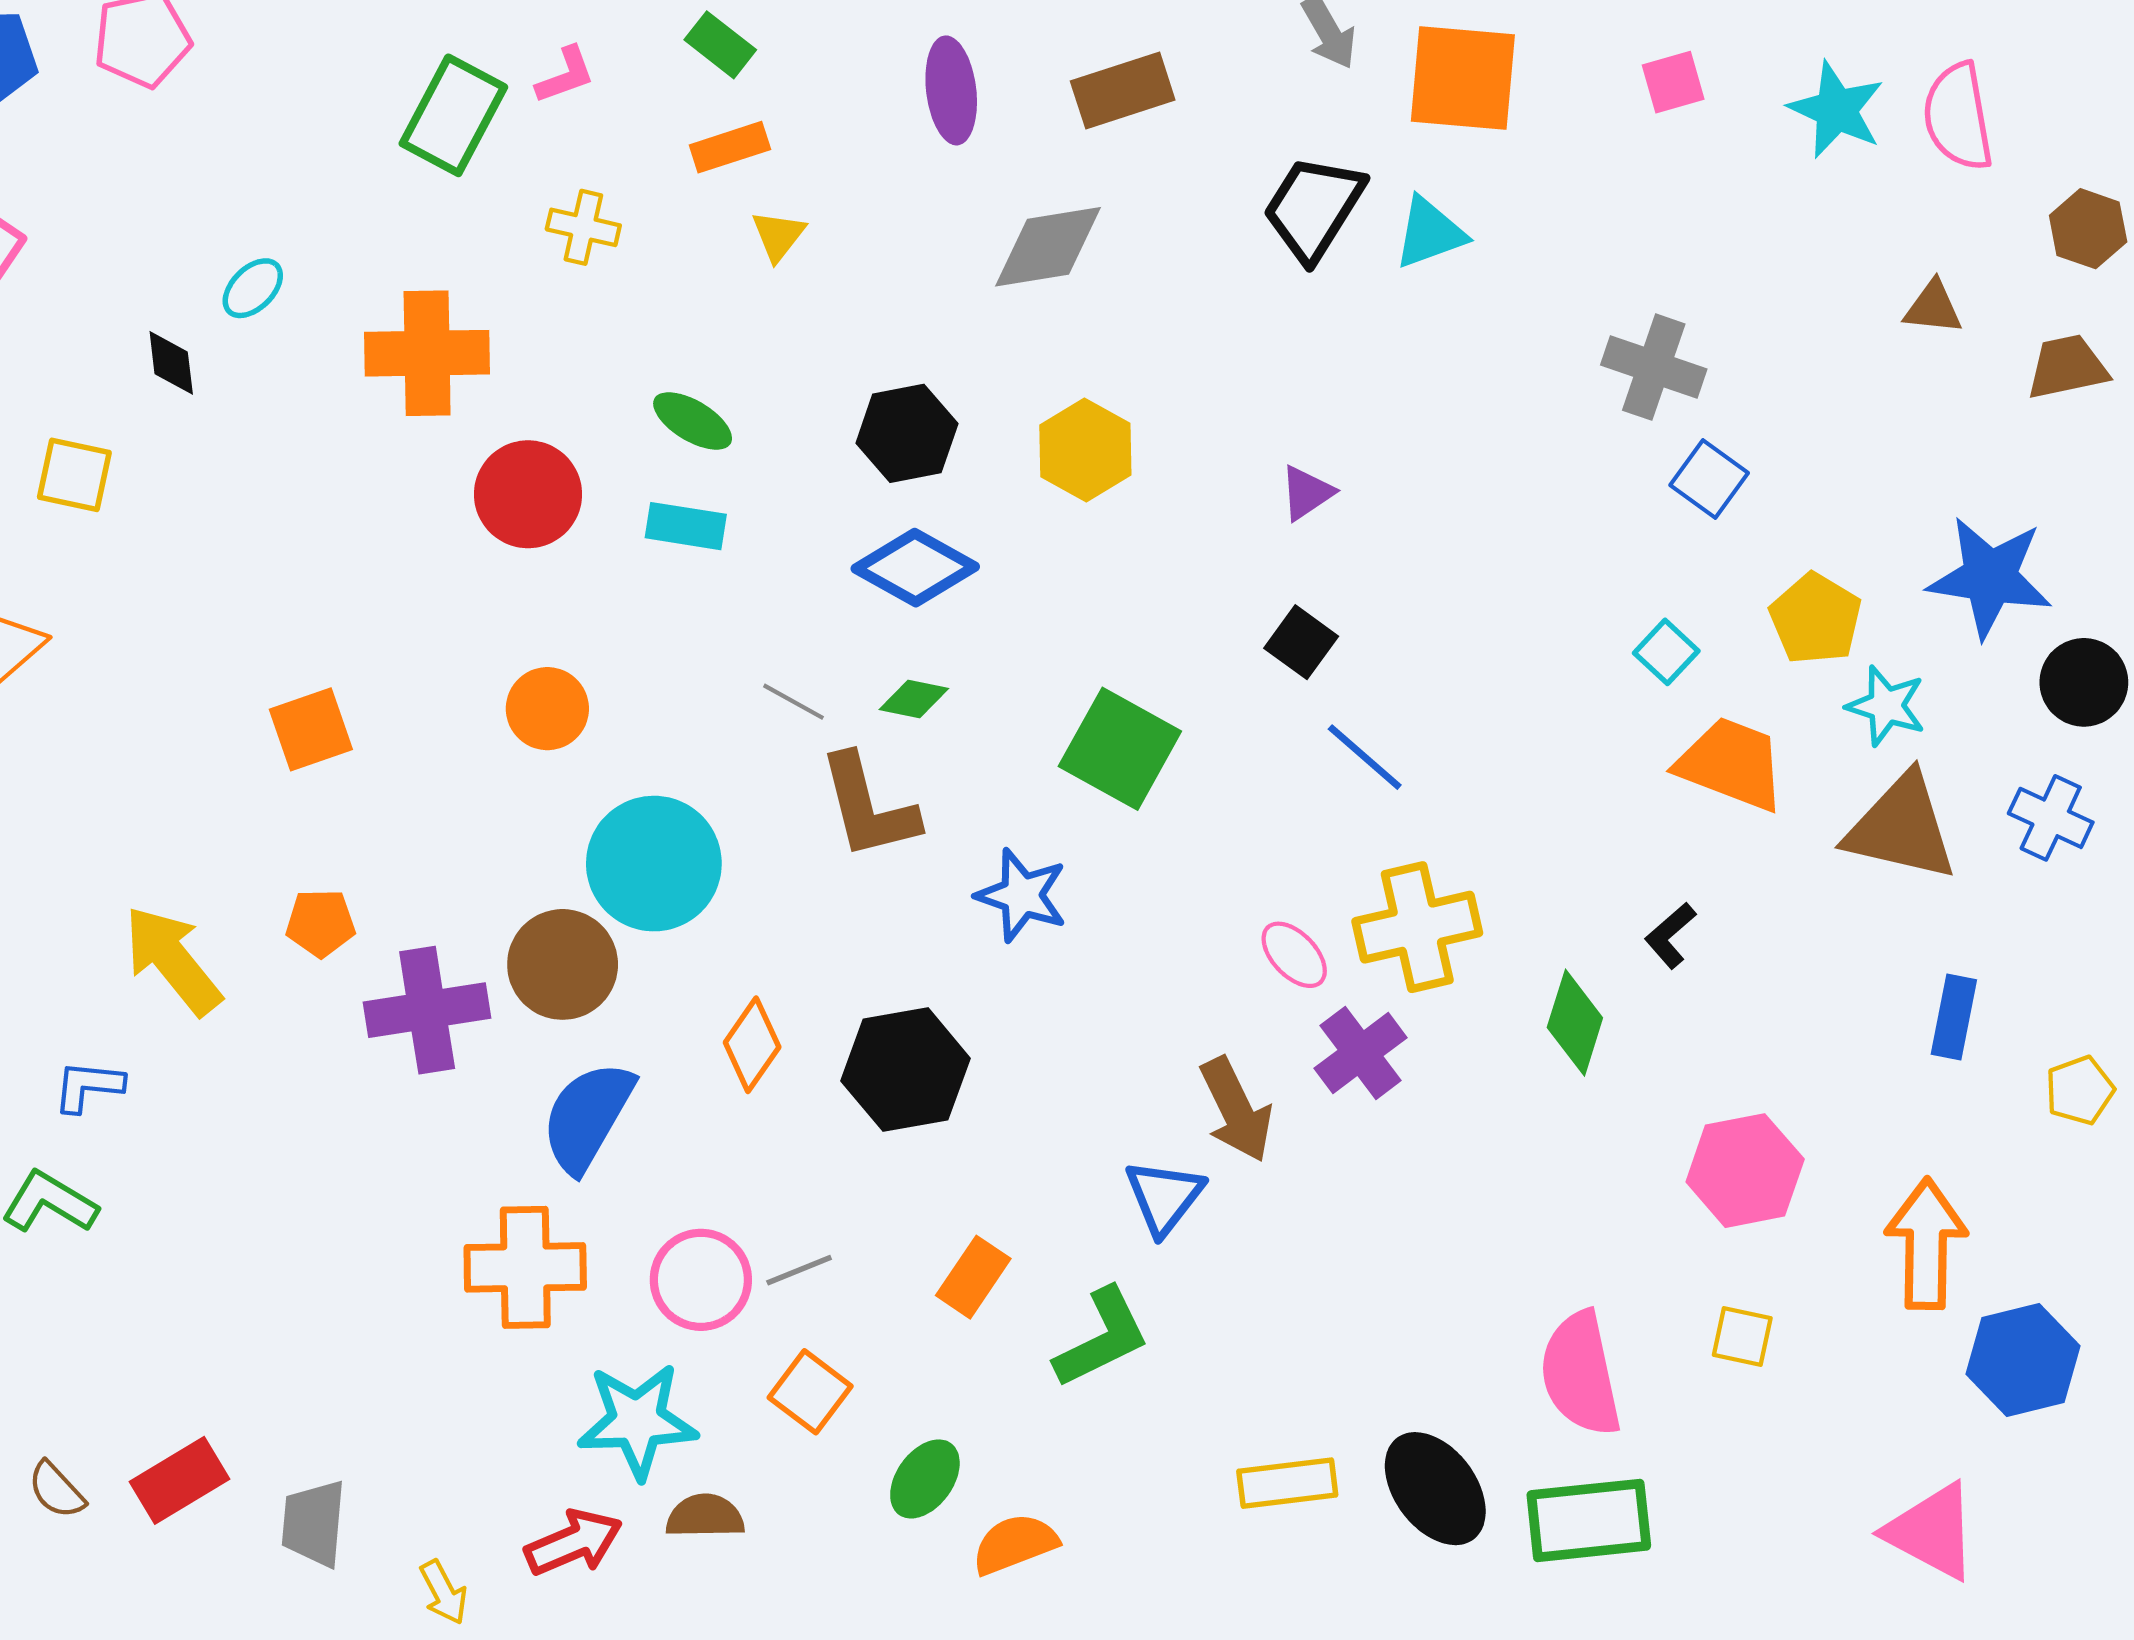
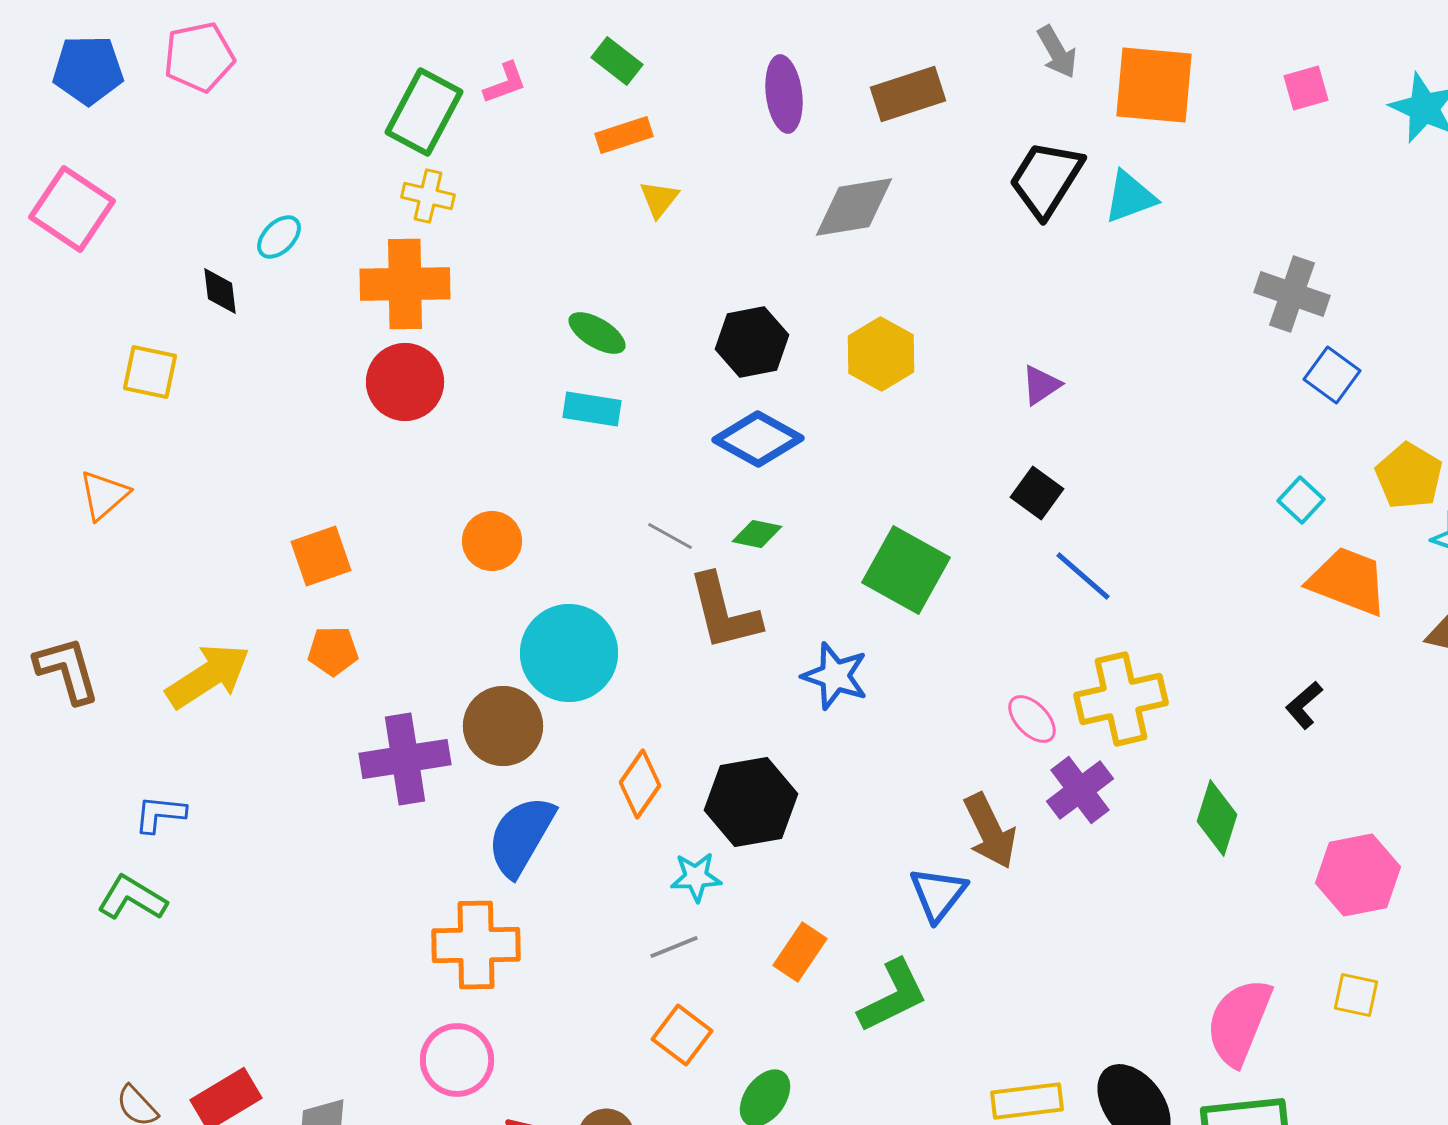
yellow cross: (583, 227) -> (428, 196), moved
red circle: (528, 494) -> (405, 382), moved
orange pentagon: (321, 923) -> (333, 651), moved
yellow arrow: (173, 960) -> (208, 676), moved, turned 96
green diamond: (1575, 1023) -> (1217, 818), moved
pink circle: (701, 1280) -> (457, 1060), moved
pink semicircle: (1580, 1374) -> (1239, 1022), turned 34
cyan star: (637, 1421) -> (696, 877), moved, size x0.6

